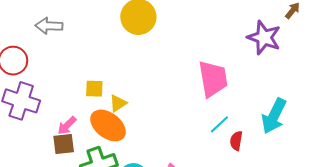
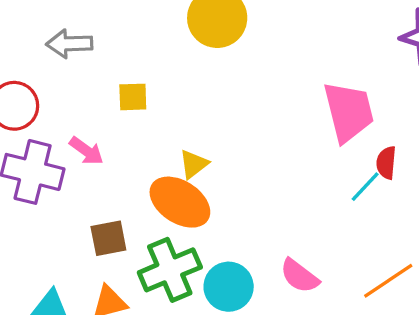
yellow square: (94, 89) -> (133, 97), moved
pink arrow: (67, 126) -> (86, 151), moved, turned -95
red semicircle: (236, 141) -> (386, 163), moved

